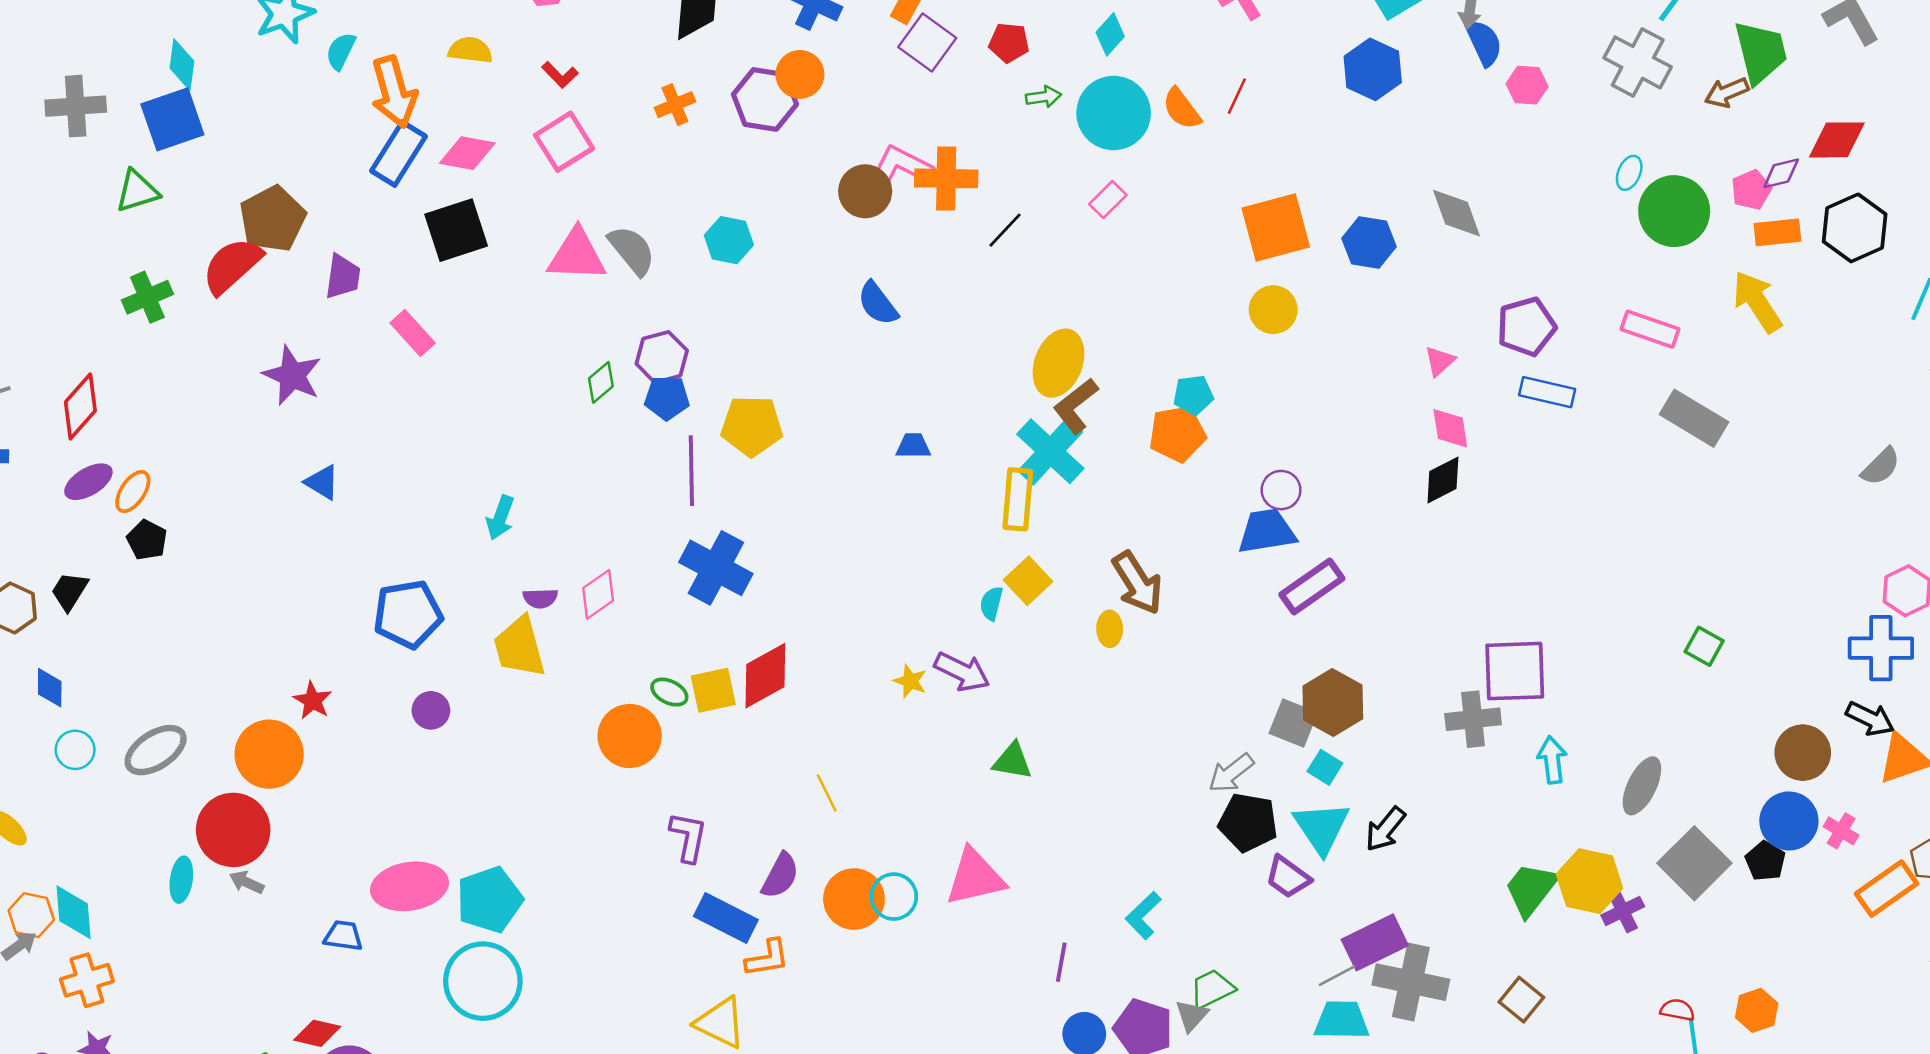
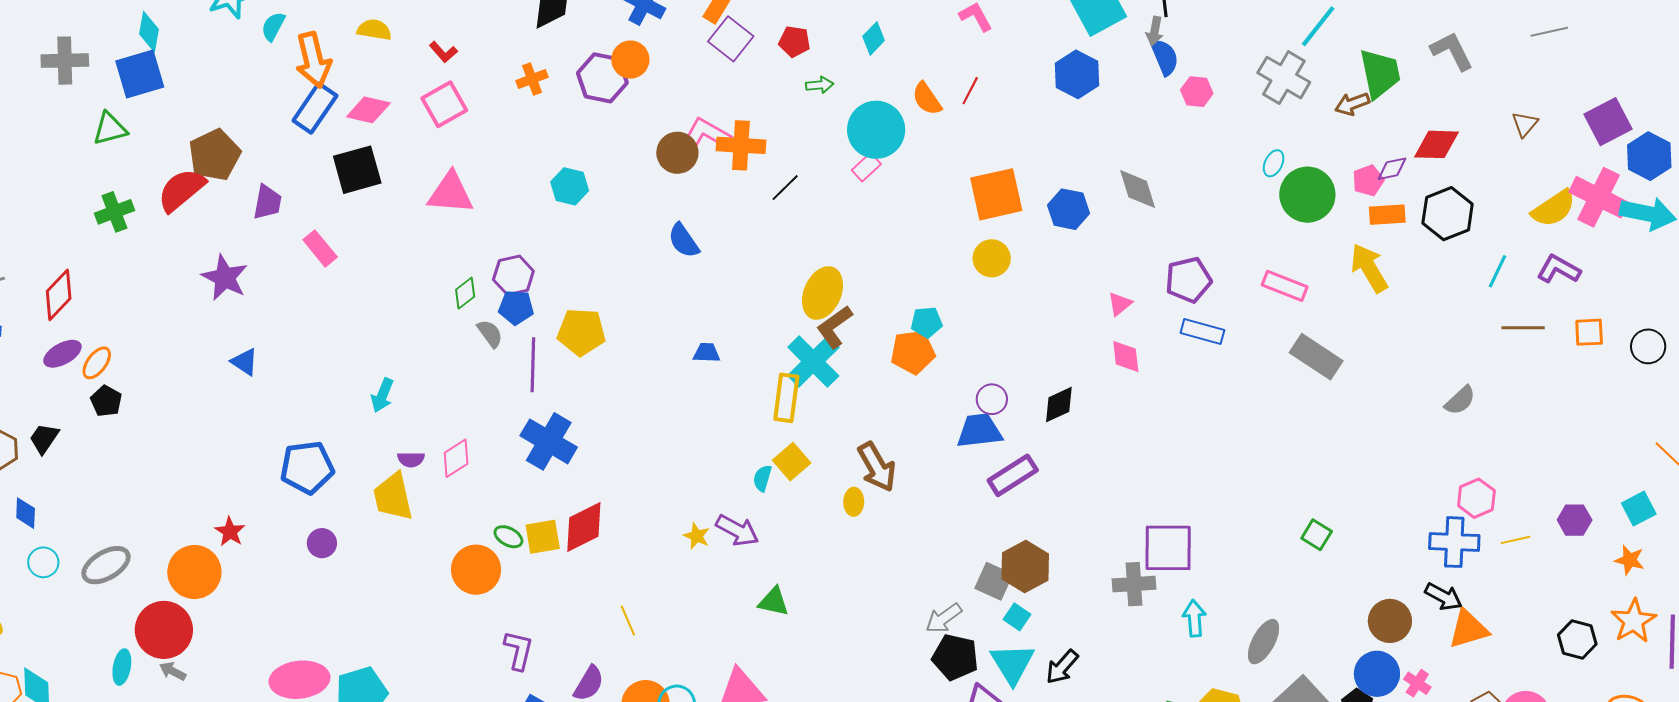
cyan circle: (1114, 113) -> (876, 130), moved
gray semicircle: (632, 250) -> (490, 333), moved, size x0.7
black diamond: (1443, 480) -> (1059, 405), moved

